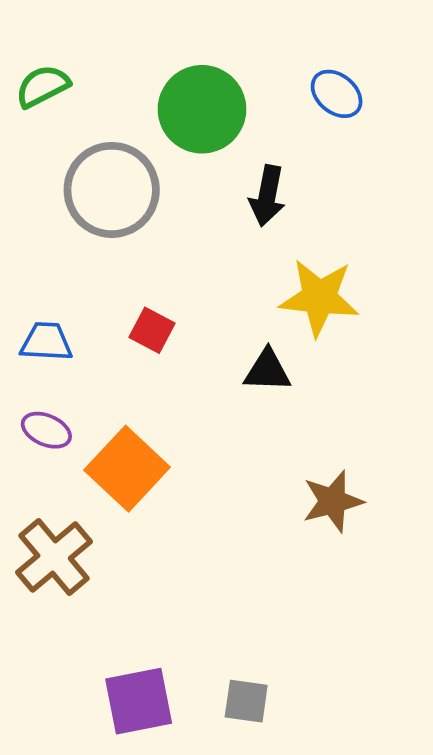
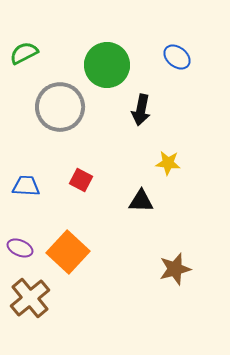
yellow star: (319, 298) -> (168, 163), size x0.6
purple ellipse: (46, 430) -> (20, 248), moved

